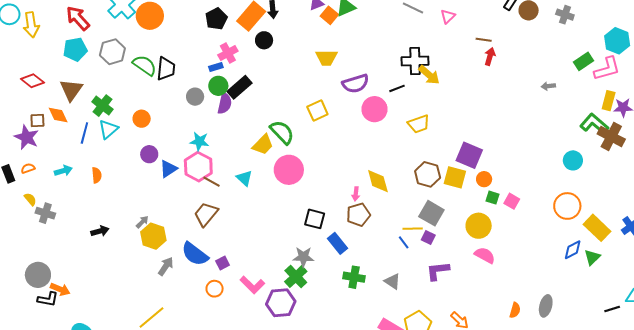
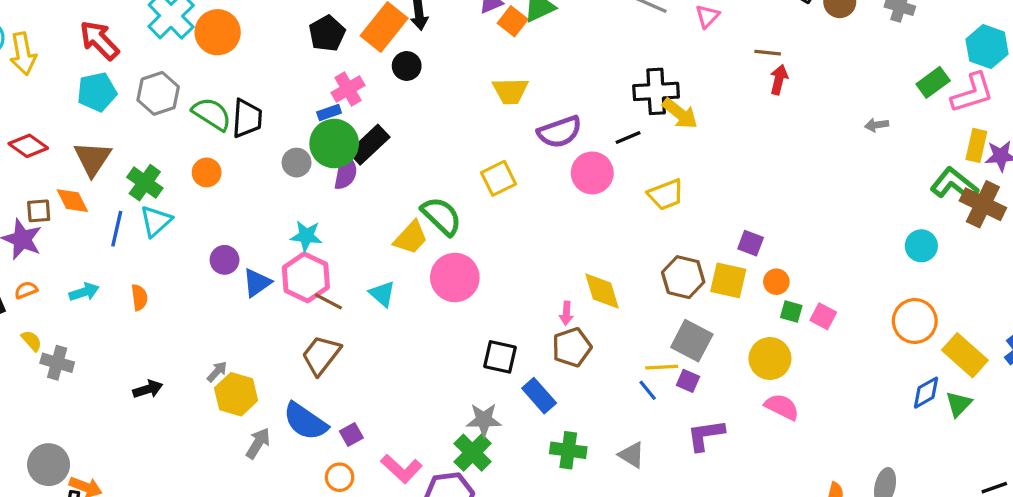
green circle: (218, 86) -> (334, 143), size x1.5
orange circle: (142, 119) -> (207, 172), moved
purple square: (469, 155) -> (751, 243), size x0.6

